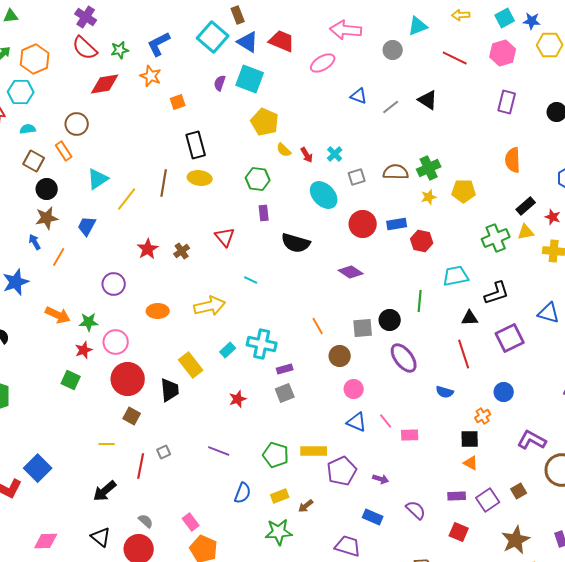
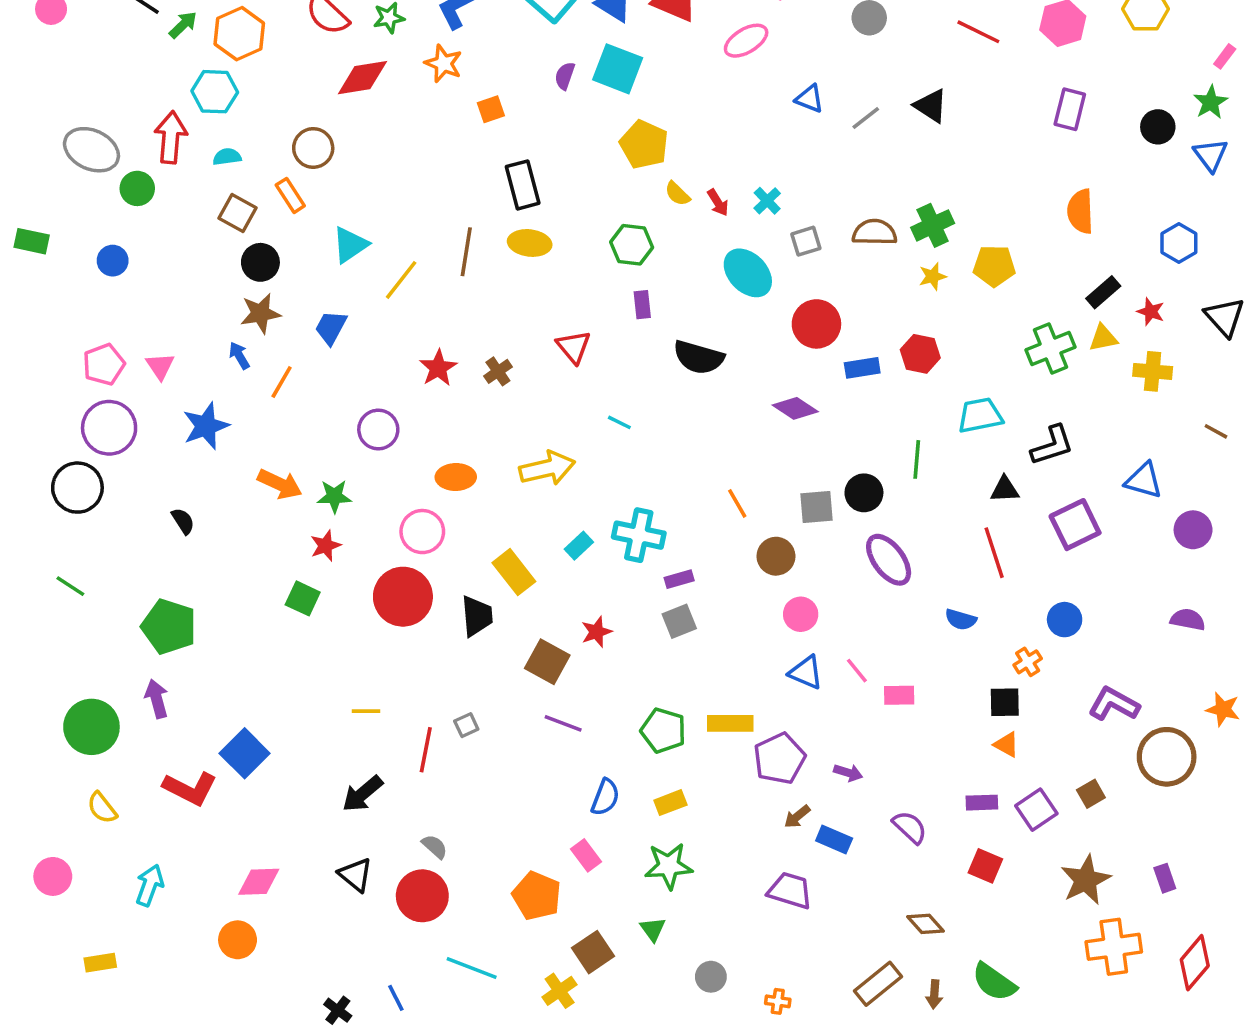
blue rectangle: (397, 224) -> (862, 368), moved
pink circle: (116, 342) -> (422, 532), moved
brown square: (132, 416) -> (547, 662), moved, size x1.4
brown arrow: (306, 506) -> (797, 817), moved
pink rectangle: (191, 522) -> (586, 855), moved

